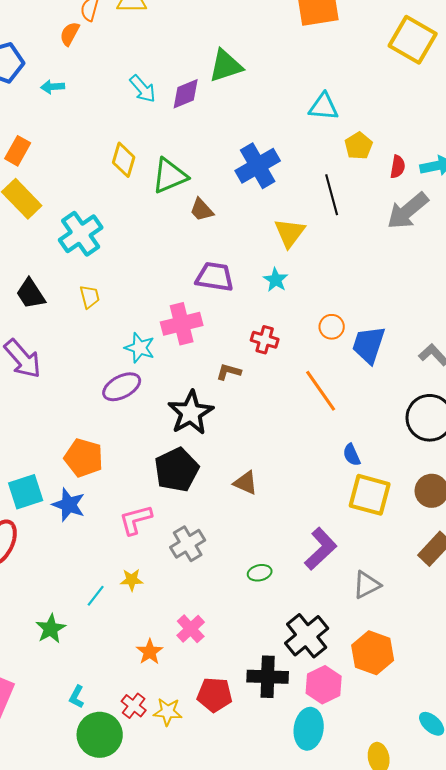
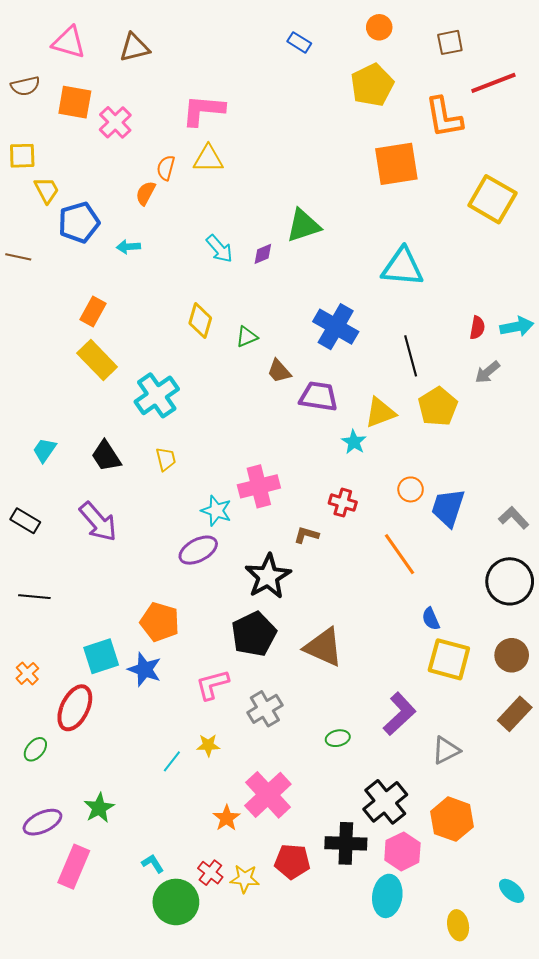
purple diamond: (186, 94) -> (263, 254), size x0.7
cyan triangle: (324, 107) -> (402, 267), size x1.4
yellow pentagon: (359, 146) -> (438, 407), moved, size x1.4
blue cross: (258, 166) -> (336, 327), turned -30
green triangle: (170, 176) -> (247, 337), size x0.6
gray arrow: (408, 211) -> (487, 372), size x0.6
yellow triangle: (290, 233) -> (380, 413), moved, turned 32
purple trapezoid: (215, 277) -> (319, 396), moved
brown triangle: (246, 483) -> (324, 647), size x1.6
green star: (51, 629) -> (99, 808), moved
pink cross: (191, 629) -> (268, 795), size x1.6
cyan L-shape: (77, 697) -> (153, 864), turned 120

